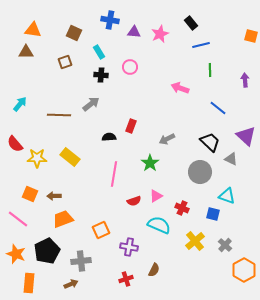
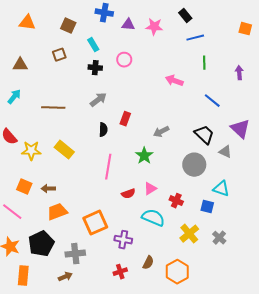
pink star: (160, 34) -> (154, 27), turned 30
brown triangle: (26, 52) -> (20, 65), moved
gray arrow: (91, 104) -> (98, 100), moved
black semicircle: (109, 137) -> (103, 130), turned 96
orange square: (101, 230) -> (95, 223), size x1.4
orange hexagon: (244, 270) -> (177, 272), moved

